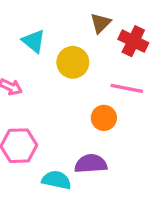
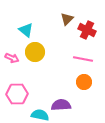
yellow circle: (73, 62) -> (35, 52), moved
orange circle: (104, 118) -> (84, 82), moved

